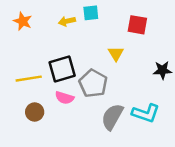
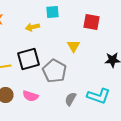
yellow arrow: (67, 21) -> (32, 27), moved
pink semicircle: (64, 98) -> (30, 96), moved
gray semicircle: (112, 117) -> (70, 99), size x0.6

